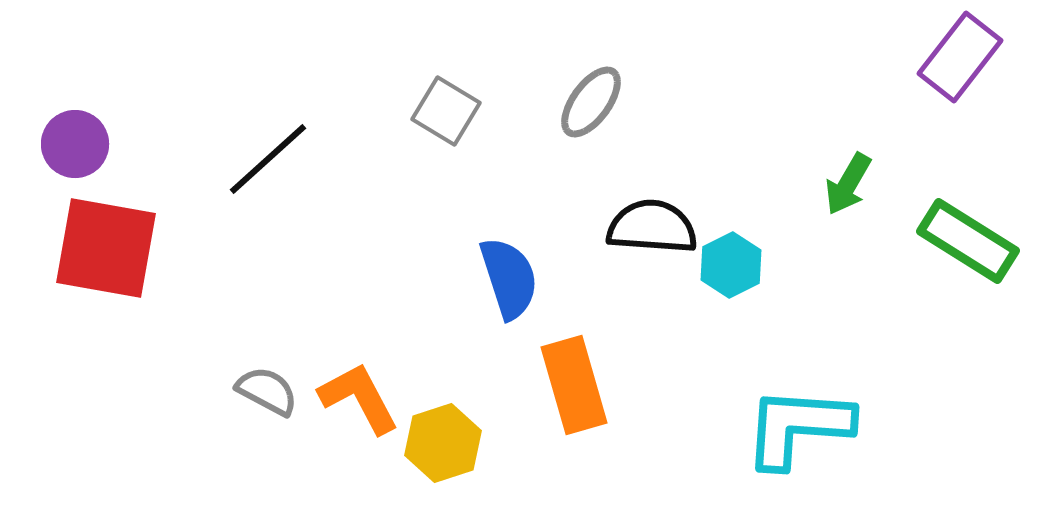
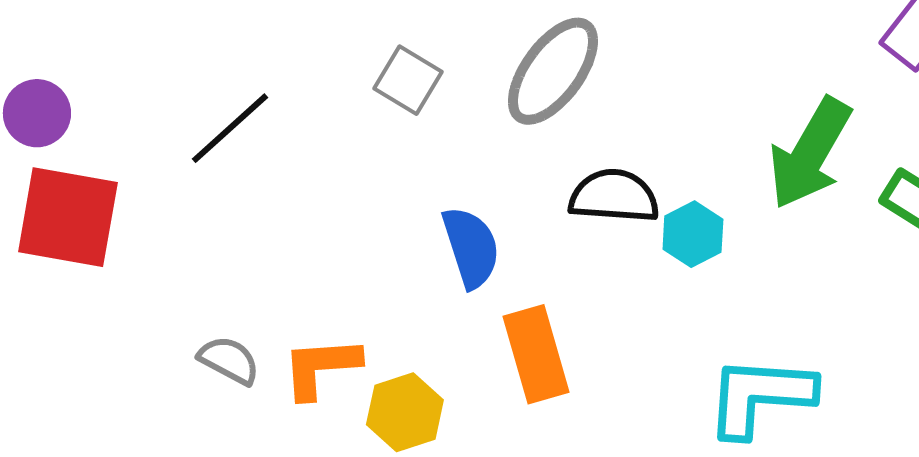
gray ellipse: (591, 102) -> (553, 71), size x1.5
green arrow: (848, 184) -> (810, 153), size x1.8
orange L-shape: (359, 398) -> (321, 367), turned -66

